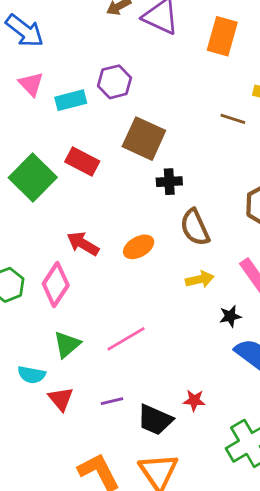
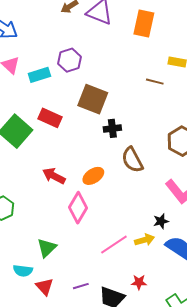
yellow arrow: (200, 279) -> (145, 240), moved
pink diamond: (56, 285) -> (78, 208), moved
pink line: (126, 339) -> (114, 245), moved

